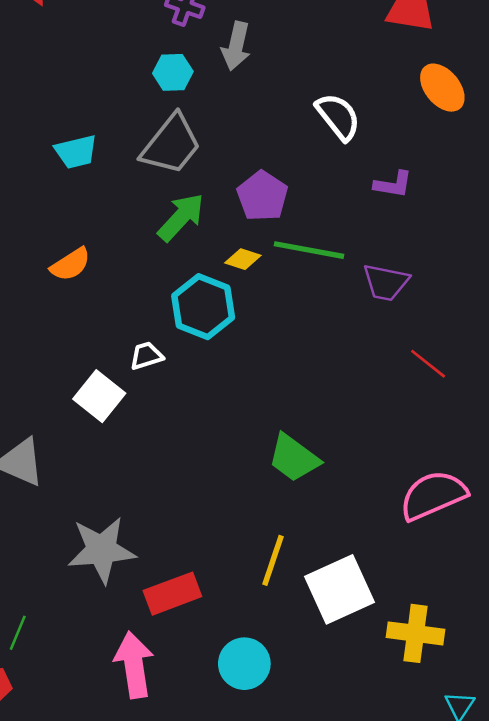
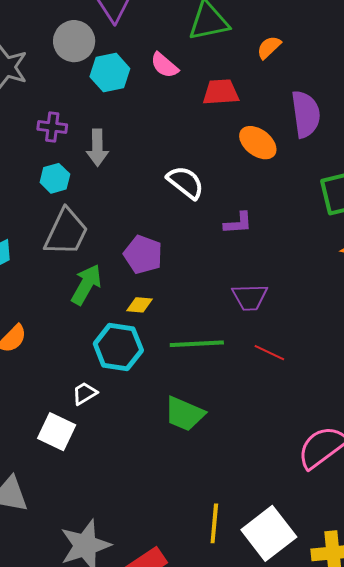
green line: (309, 250) -> (197, 344), moved
red line: (428, 364) -> (269, 353), moved
green trapezoid: (294, 458) -> (184, 414), moved

